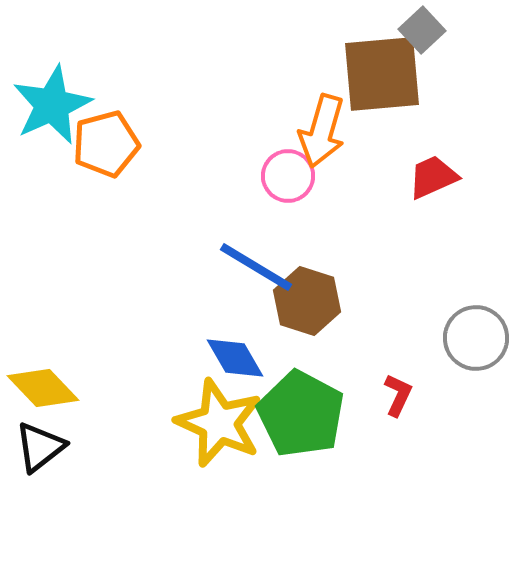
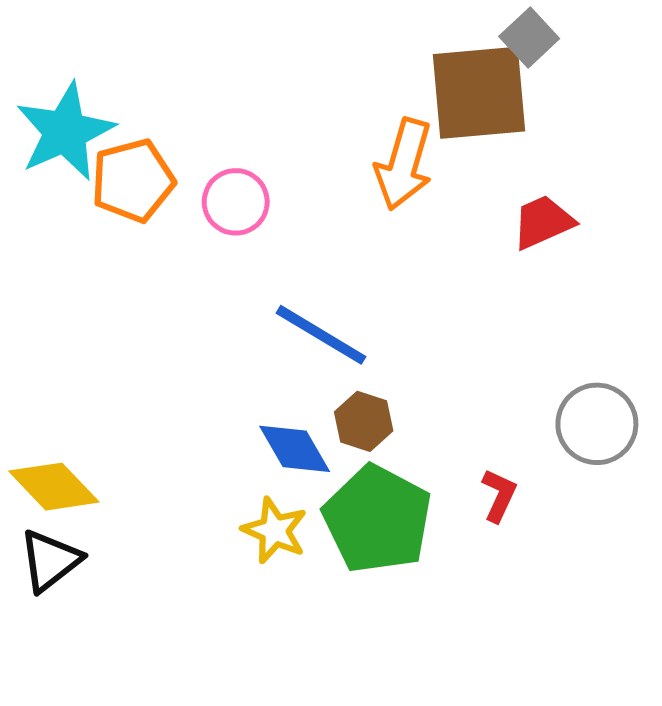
pink circle: (288, 176) -> (236, 202), moved
brown hexagon: (307, 301) -> (364, 421), moved, size x0.7
yellow star: (219, 423) -> (275, 530), size x0.6

